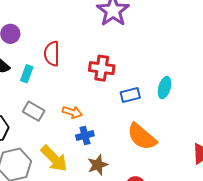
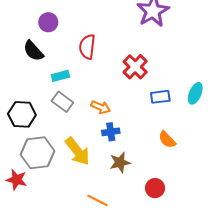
red cross: (102, 68) -> (135, 67), turned 30
cyan rectangle: (27, 74) -> (60, 76), moved, turned 48
orange semicircle: (142, 137) -> (167, 140), size x0.6

